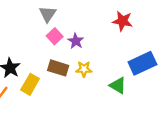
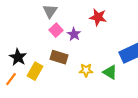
red star: (123, 21) -> (98, 17), moved
yellow star: (84, 69) -> (86, 70), moved

